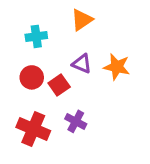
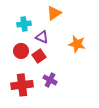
purple triangle: (82, 64) -> (42, 37), moved
red cross: (33, 129) -> (22, 85), turned -30

